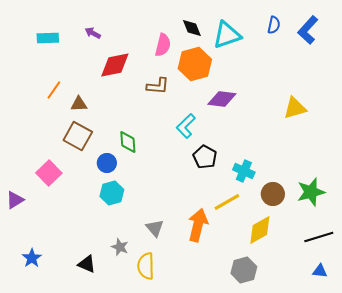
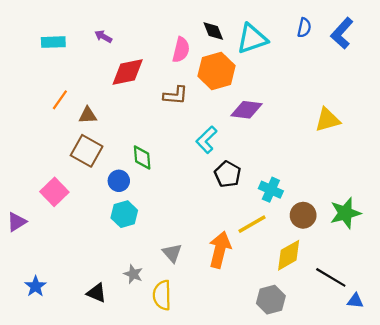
black line: (319, 237) -> (331, 277), moved, turned 48

